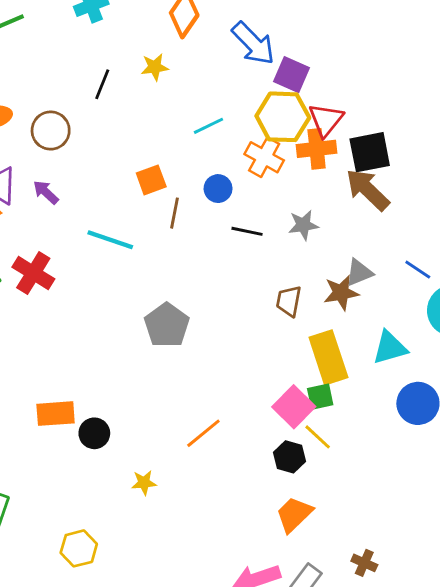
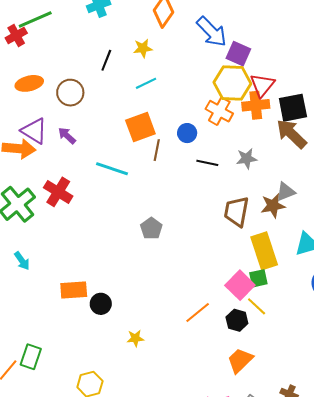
cyan line: (209, 126) -> (146, 83), moved
orange square: (151, 180) -> (140, 127), size x1.4
brown trapezoid: (289, 301) -> (236, 212), size x1.4
gray pentagon: (167, 325) -> (151, 228), size x0.7
orange line: (203, 433) -> (198, 312), moved

